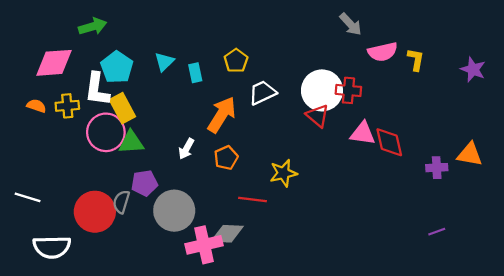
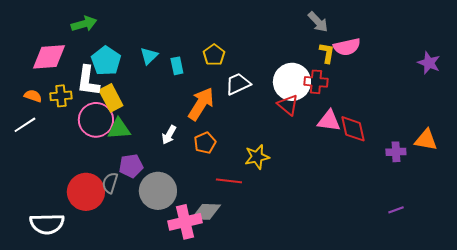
yellow L-shape: (416, 60) -> (327, 53), moved
white line: (28, 197) -> (25, 125), moved, turned -50

